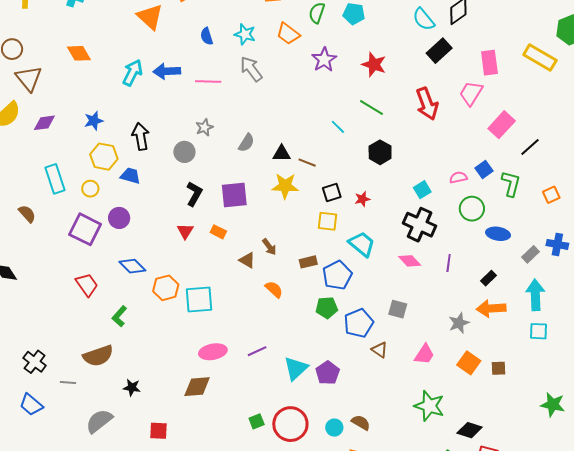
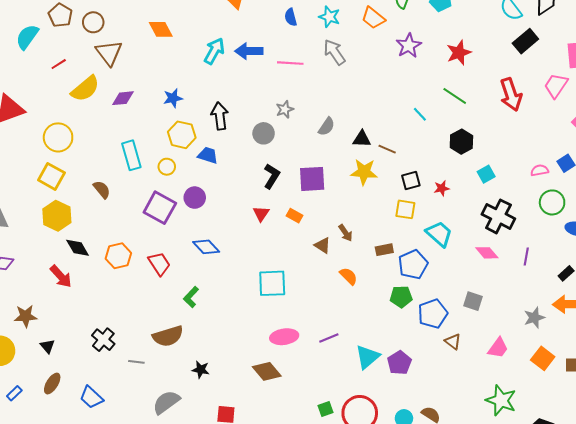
red star: (374, 65) -> (459, 53), turned 30
cyan square: (422, 190) -> (486, 174), moved
orange hexagon: (166, 288) -> (118, 256), moved
brown diamond: (197, 387) -> (267, 371), turned 52
blue trapezoid: (31, 405) -> (91, 397), moved

